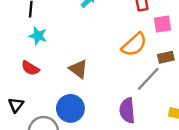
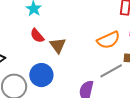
red semicircle: (30, 68) -> (37, 36), moved

